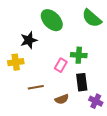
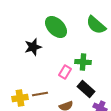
yellow cross: (16, 62) -> (20, 98), moved
black rectangle: (82, 82) -> (86, 89), turned -42

